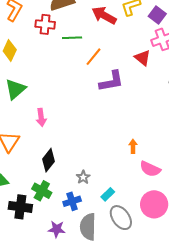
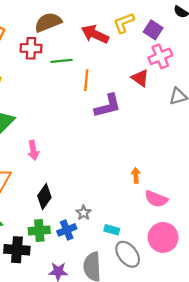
orange line: (93, 57) -> (86, 80), turned -30
green cross: (42, 191) -> (39, 230), turned -30
cyan rectangle: (108, 194) -> (112, 230), turned 64
blue cross: (72, 201) -> (67, 230), moved

